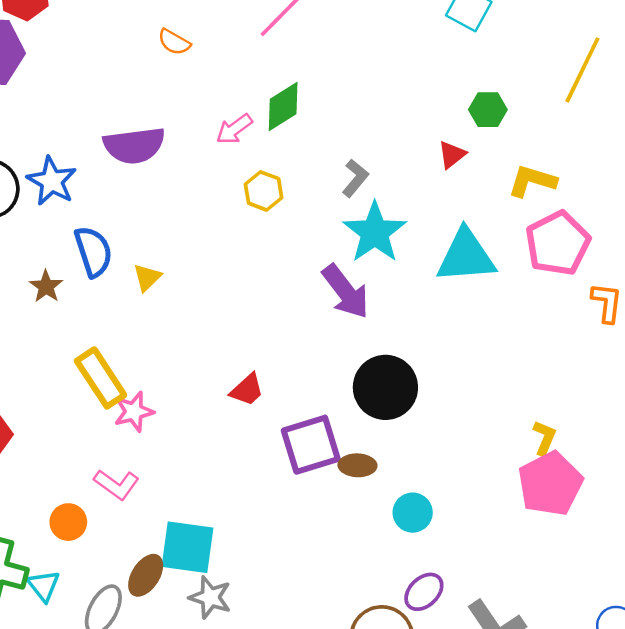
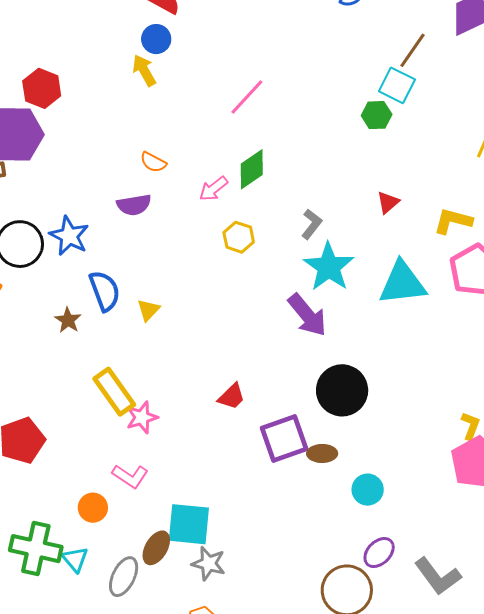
orange semicircle: (174, 42) -> (153, 162), moved
green hexagon: (488, 110) -> (377, 115), moved
purple semicircle: (134, 145) -> (134, 205), size x0.7

